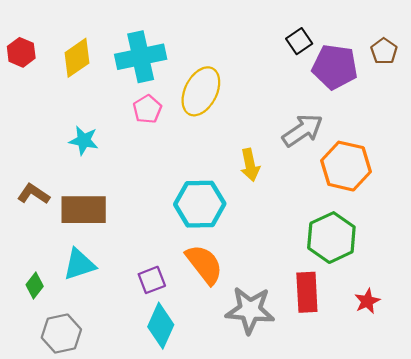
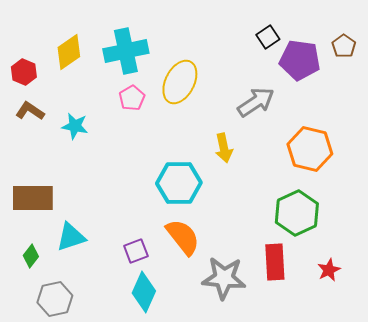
red hexagon: (21, 52) -> (24, 72), moved
gray arrow: (302, 130) -> (256, 102), moved
brown L-shape: (33, 194) -> (30, 111), moved
brown rectangle: (84, 210) -> (33, 198), moved

